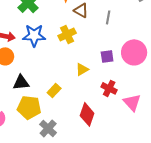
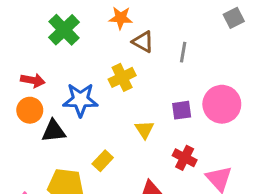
blue star: (34, 35) -> (80, 100), moved
yellow triangle: (82, 69) -> (144, 130), turned -32
black triangle: (21, 82) -> (54, 131), moved

